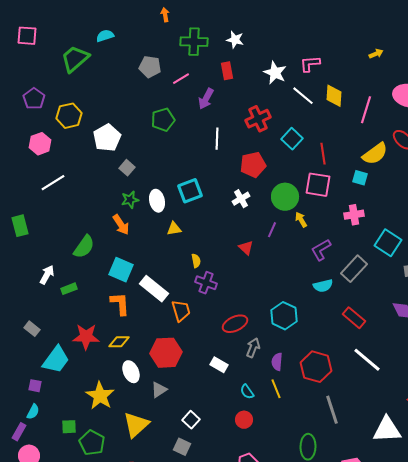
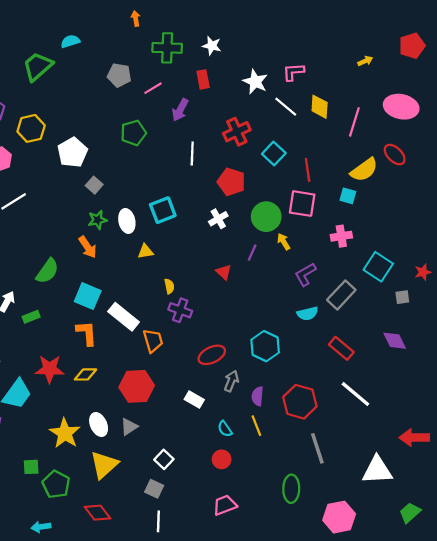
red pentagon: (253, 165) -> (231, 182), turned 30
white ellipse: (131, 372) -> (99, 425), moved

